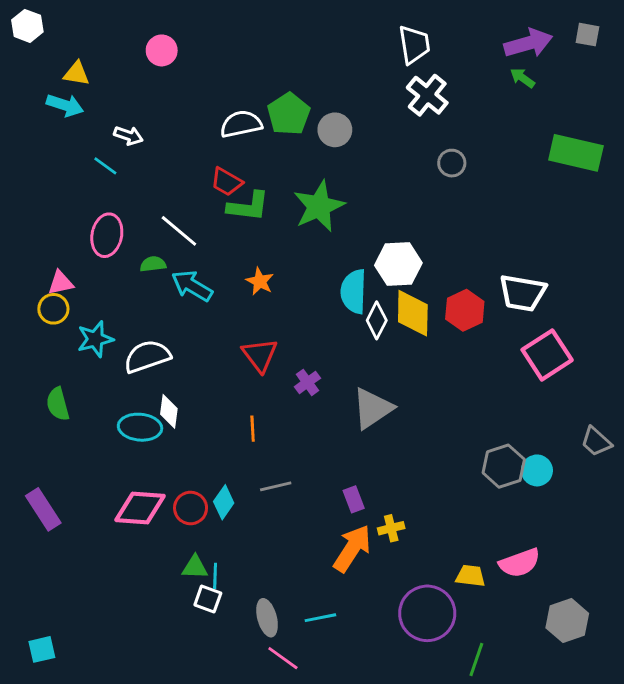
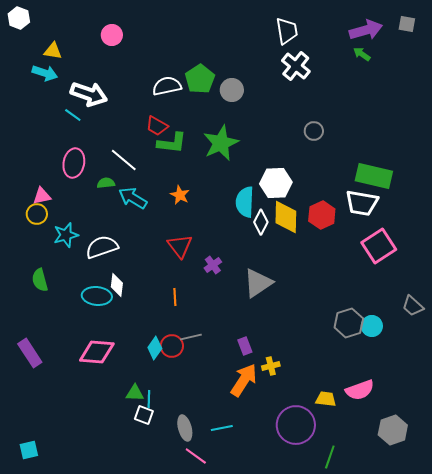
white arrow: (128, 136) -> (89, 94), size x1.8
green rectangle: (576, 153) -> (374, 176), moved
gray circle: (452, 163) -> (314, 131), moved
red circle: (191, 508) -> (172, 346), moved

